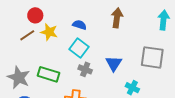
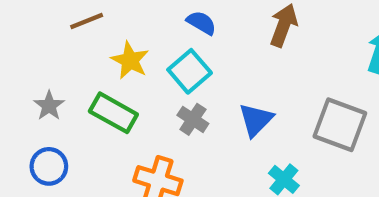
yellow star: (49, 32) -> (130, 60), moved
gray star: (19, 77) -> (49, 106), size x0.6

